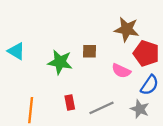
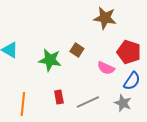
brown star: (127, 29) -> (105, 18), moved
brown square: (90, 51) -> (77, 50), turned 32

